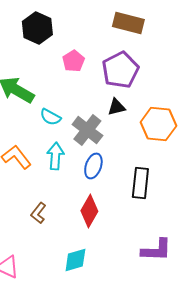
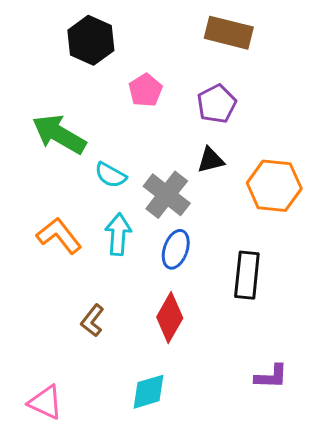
purple pentagon: (120, 70) -> (217, 104), size x0.7
purple L-shape: (156, 250) -> (271, 377), size x0.7

